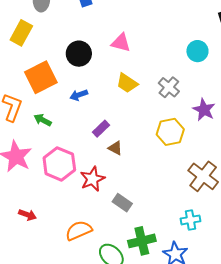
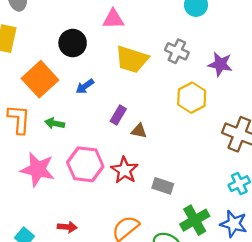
yellow trapezoid: (127, 83) -> (132, 59), size x1.4

